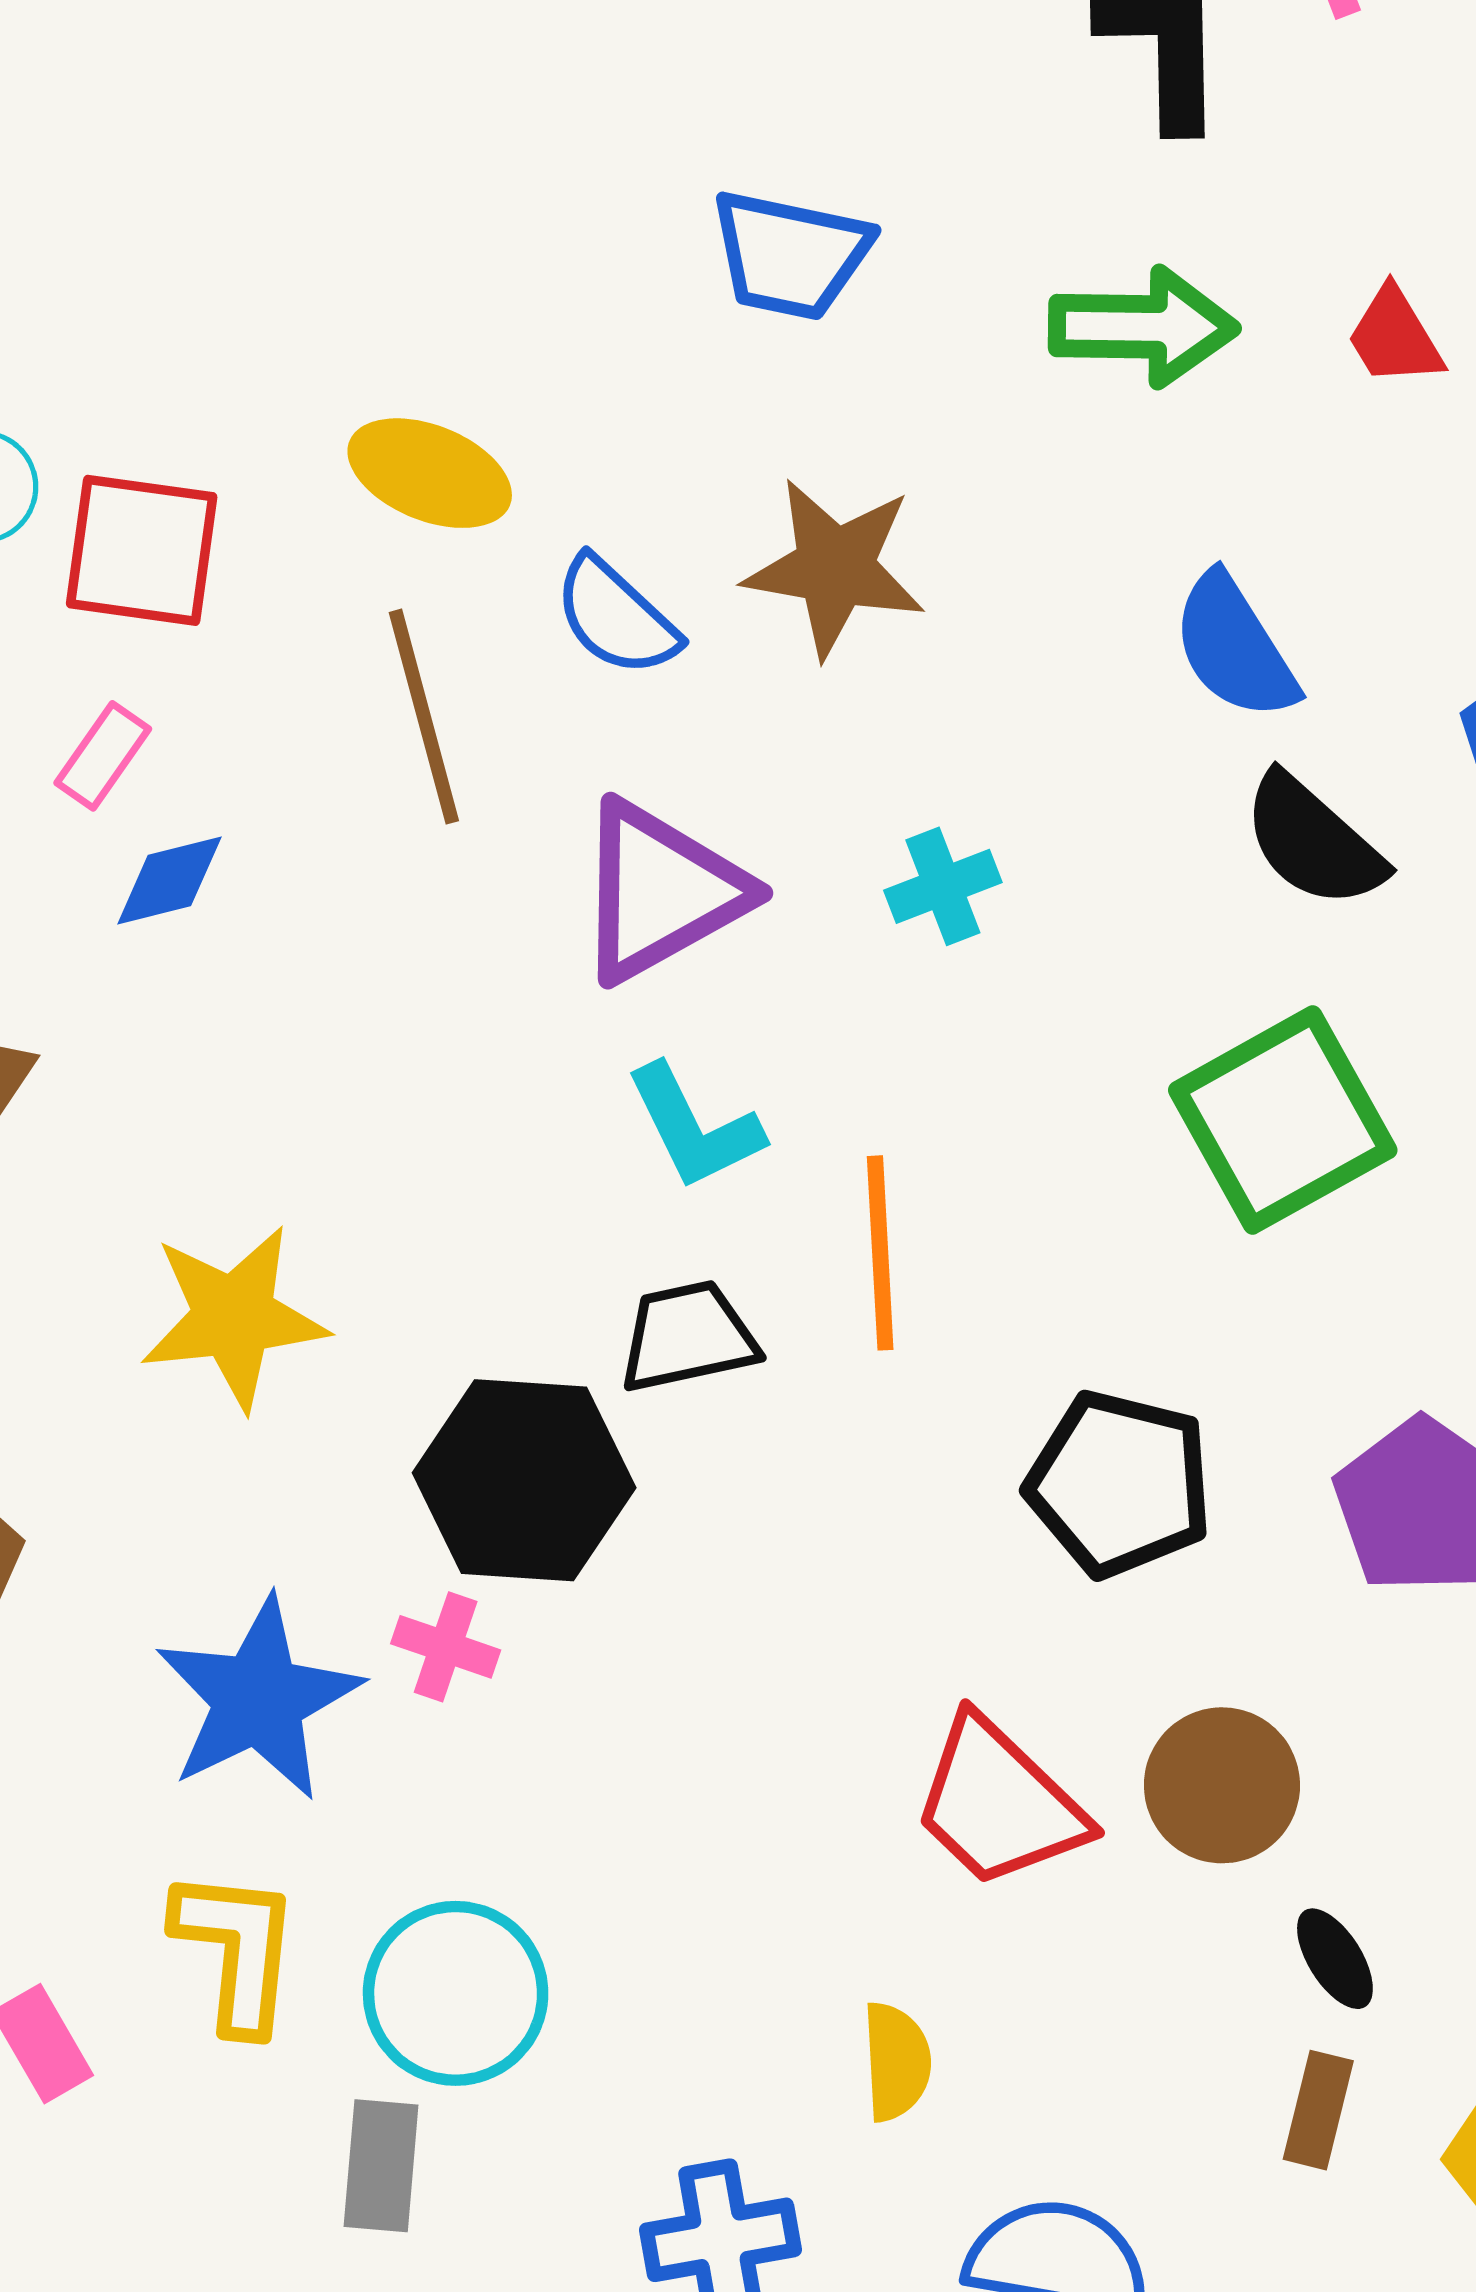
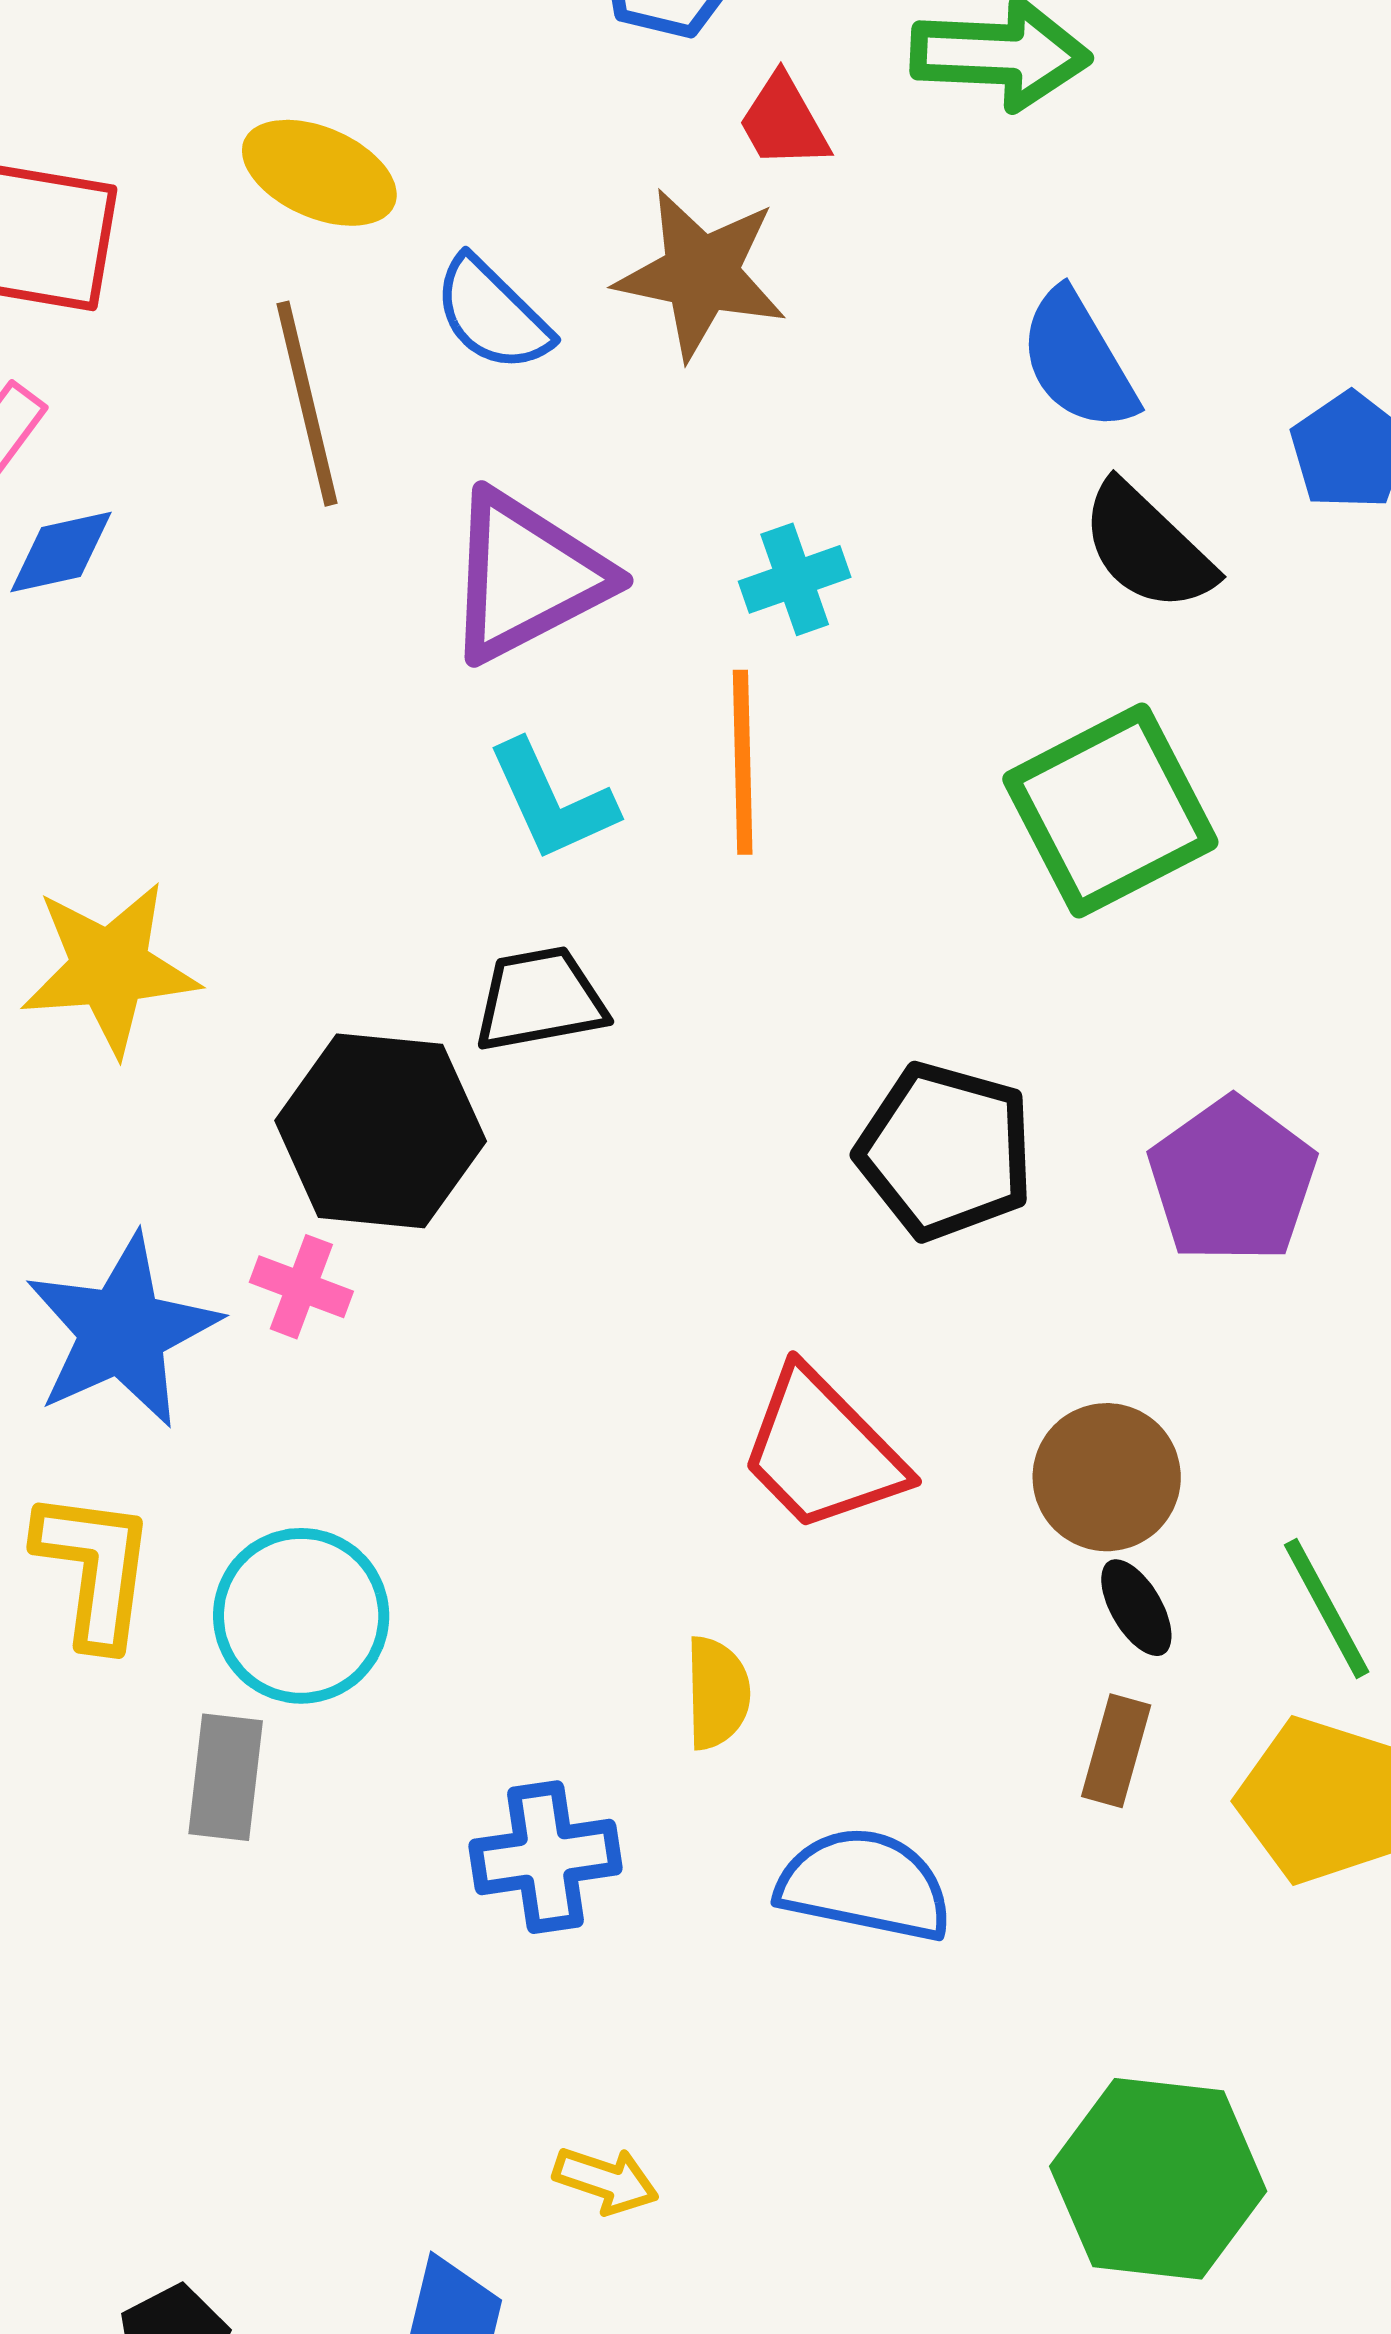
red trapezoid: (1395, 337) -> (784, 122), moved
orange line: (880, 1253) -> (743, 762), moved
brown circle: (1222, 1785) -> (1107, 1477), moved

